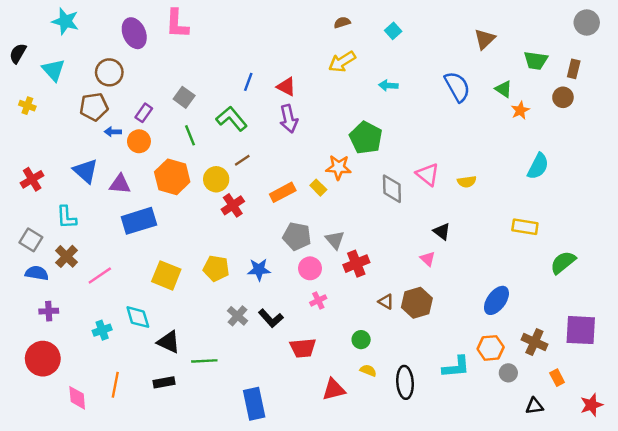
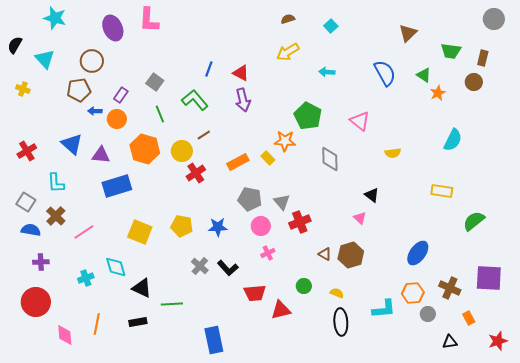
pink triangle: (428, 175) -> (360, 121), moved
yellow semicircle: (368, 370) -> (337, 293), moved
red triangle: (334, 389) -> (281, 310), moved

